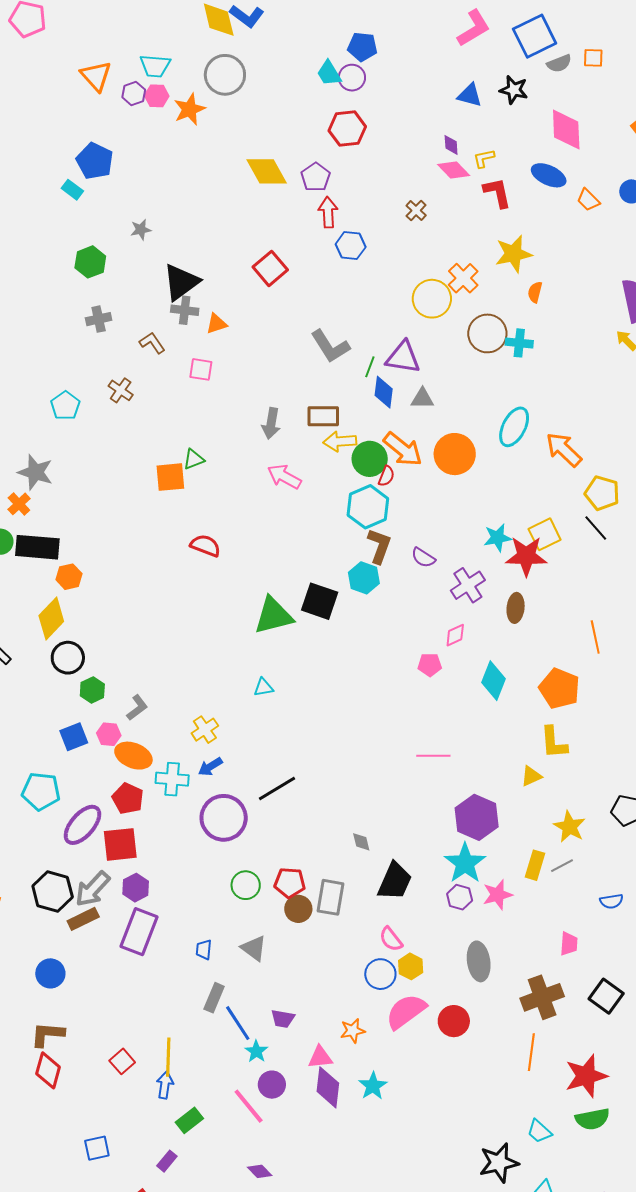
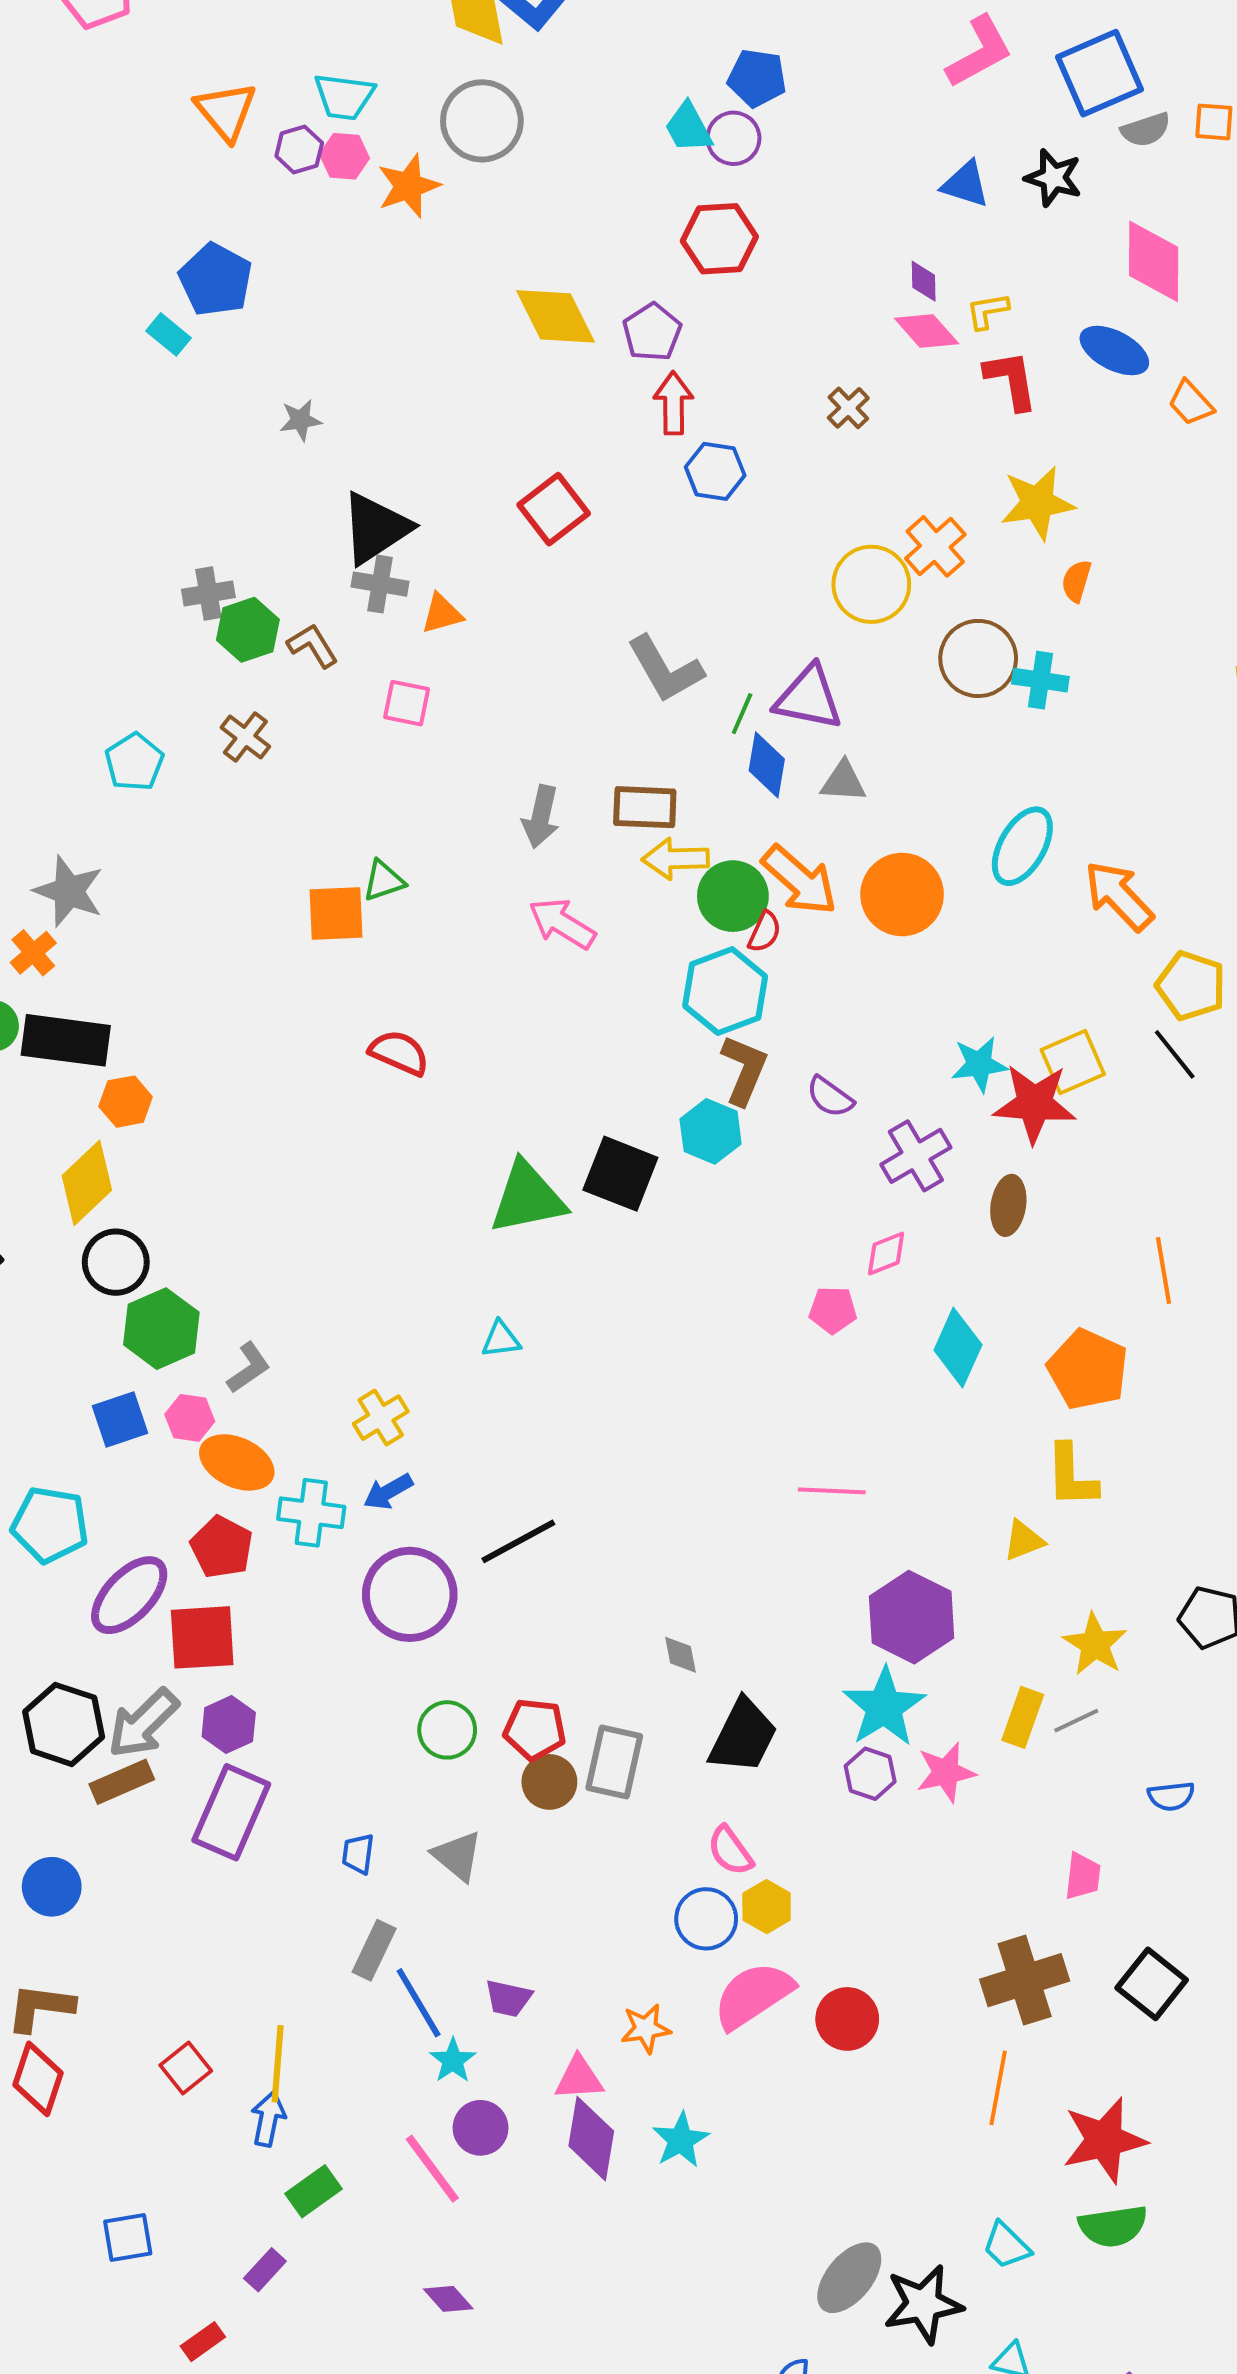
green hexagon: (90, 262) -> (248, 630), moved
green hexagon: (92, 690) -> (161, 1329), size x1.5
gray ellipse: (479, 961) -> (849, 2278), moved, turned 45

